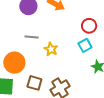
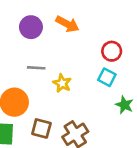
cyan square: (85, 45) -> (107, 77), turned -32

